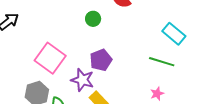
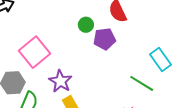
purple pentagon: (101, 60) -> (104, 39), moved

